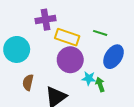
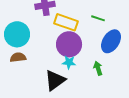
cyan star: (89, 78) -> (69, 62), moved
brown semicircle: (28, 82) -> (18, 57), moved, turned 70

